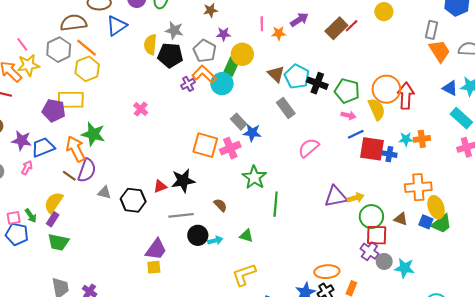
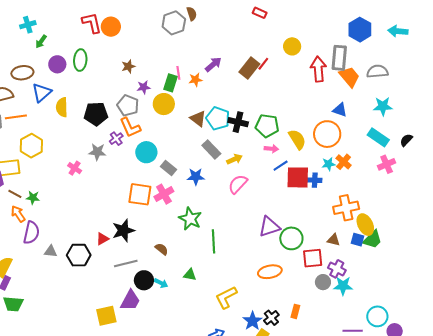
gray star: (174, 30) -> (97, 152), moved
gray rectangle: (431, 30) -> (339, 58), size x1.4
yellow semicircle: (150, 45) -> (62, 107), moved
orange line: (86, 48) -> (16, 117), turned -40
green rectangle: (231, 67) -> (171, 83), moved
yellow hexagon: (87, 69) -> (31, 146), moved
orange L-shape: (204, 74) -> (130, 127), turned -150
cyan circle: (222, 84) -> (146, 152), moved
blue triangle: (450, 88) -> (340, 110), moved
orange circle: (386, 89) -> (327, 134), moved
red arrow: (406, 96) -> (318, 69), moved
blue star: (252, 133) -> (196, 177), moved
green star: (93, 134) -> (33, 198), size x0.6
orange cross: (422, 139) -> (344, 162), turned -35
orange arrow: (76, 149) -> (18, 214), size x0.7
brown line: (69, 176) -> (15, 194), moved
yellow arrow: (356, 198) -> (234, 159), moved
green circle: (371, 217) -> (291, 238), moved
cyan arrow: (215, 241) -> (161, 283), turned 48
purple trapezoid: (156, 249) -> (130, 300), moved
purple cross: (369, 251) -> (337, 269), moved
yellow square: (154, 267) -> (106, 316), size x1.5
orange ellipse: (327, 272) -> (270, 272), moved
yellow L-shape: (244, 275) -> (226, 297), moved

